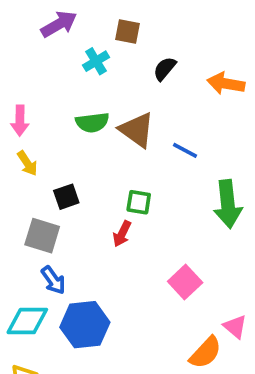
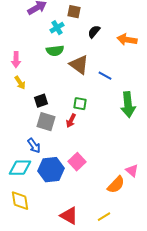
green semicircle: (92, 122) -> (55, 51), moved
gray square: (42, 236) -> (46, 122), moved
pink square: (185, 282) -> (77, 162), moved

